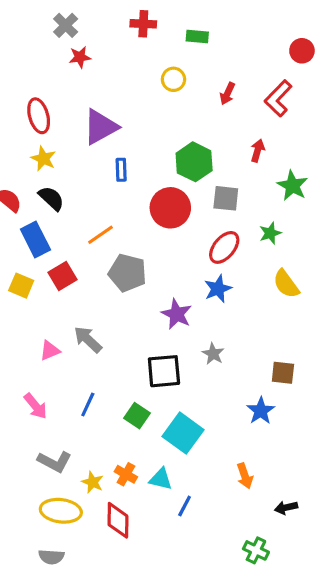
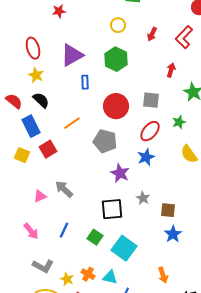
green hexagon: (194, 162) -> (116, 59), moved
gray pentagon: (127, 273) -> (105, 141), moved
brown square: (283, 373) -> (168, 210), moved

